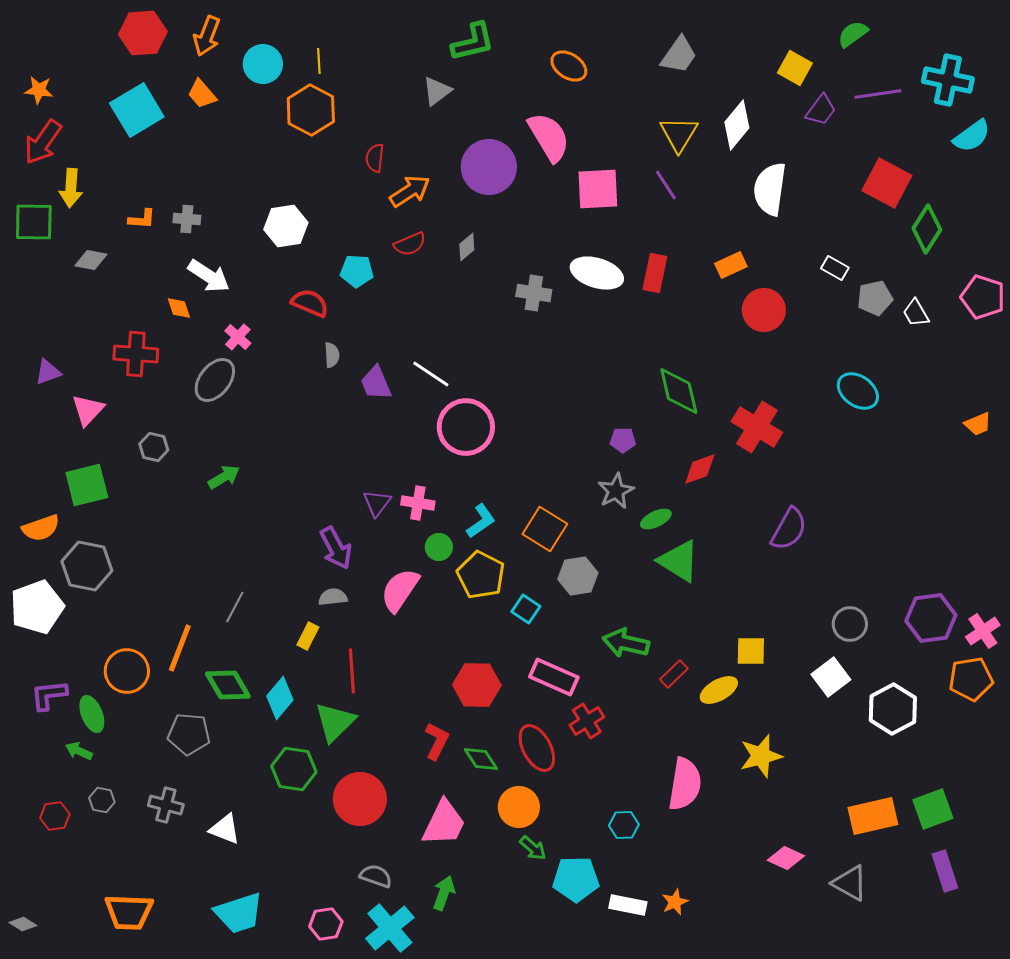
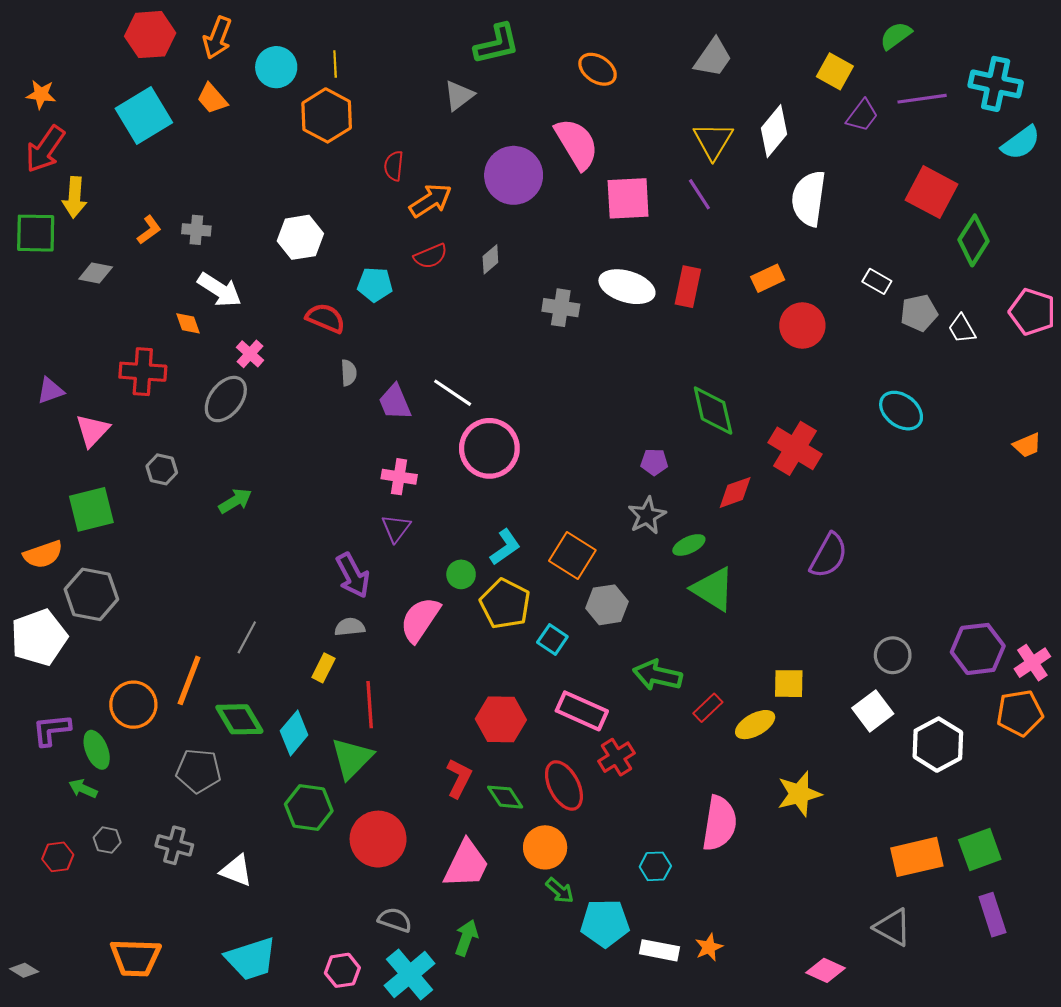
orange L-shape: (142, 219) -> (149, 230), turned -40
pink cross: (418, 503) -> (399, 477), moved
pink diamond: (786, 858) -> (825, 970), moved

